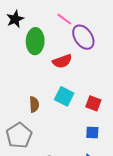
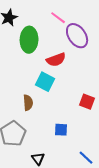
cyan square: (64, 96) -> (45, 82), moved
blue square: (92, 132) -> (61, 130), moved

